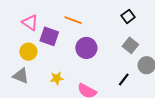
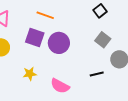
purple square: (49, 36) -> (35, 38), moved
black line: (124, 79) -> (97, 74), turned 40

